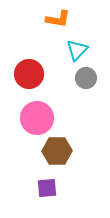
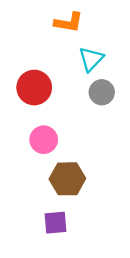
pink circle: (37, 118) -> (44, 140), size x0.7

